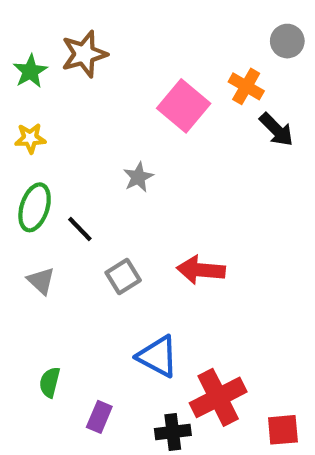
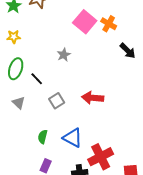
orange cross: (246, 86) -> (109, 24), moved
black arrow: (276, 130) -> (128, 51), moved
green semicircle: (50, 382) -> (43, 137), moved

